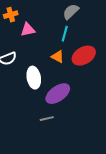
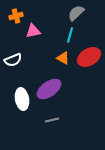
white ellipse: (34, 78) -> (22, 99), moved
purple ellipse: (58, 94) -> (49, 89), moved

